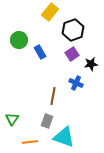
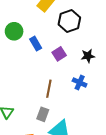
purple square: (72, 54) -> (59, 54), moved
blue cross: (76, 83) -> (80, 83), moved

